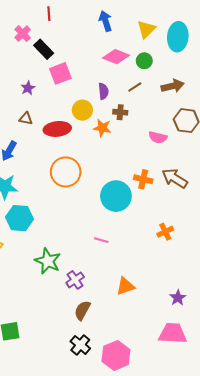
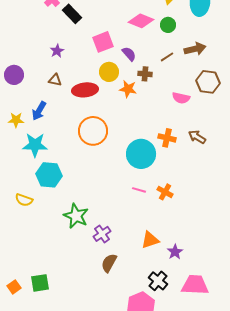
pink square: (60, 73) -> (103, 42), moved
brown line: (135, 87) -> (167, 57), moved
purple semicircle: (103, 91) -> (129, 54), turned -35
brown arrow: (175, 178) -> (197, 137), size x0.7
orange cross: (165, 232) -> (165, 192), moved, turned -35
pink line: (101, 240) -> (139, 190), moved
purple star: (178, 298) -> (175, 252), moved
black cross: (80, 345) -> (158, 281), moved

